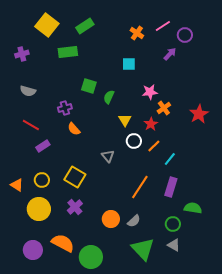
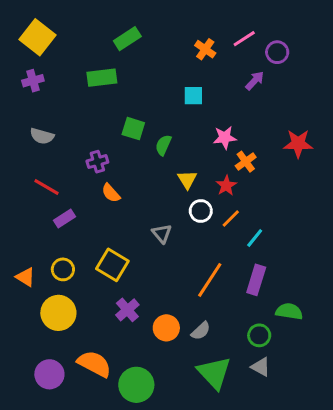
yellow square: (47, 25) -> (37, 37), moved
red star: (199, 114) -> (298, 144), moved, turned 30
purple cross: (75, 207) -> (127, 310), moved

